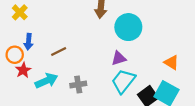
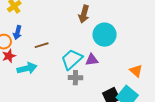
cyan trapezoid: (123, 81) -> (72, 59), moved
gray cross: (78, 84) -> (75, 78), moved

